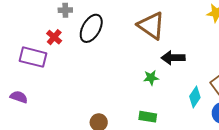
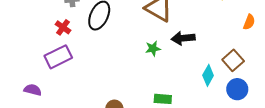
purple rectangle: (33, 57) -> (58, 57), moved, turned -36
green star: (151, 78) -> (153, 49), moved

